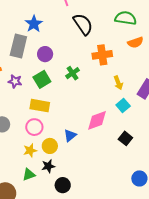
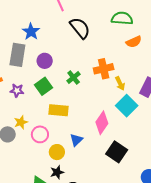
orange cross: (102, 55) -> (104, 69), moved
yellow rectangle: (40, 106) -> (58, 110), moved
cyan square: (123, 106) -> (127, 106), size x1.5
pink diamond: (97, 120) -> (102, 123), turned -30
black square: (125, 138) -> (117, 152), moved, size x1.5
yellow star: (30, 150) -> (21, 122), moved

